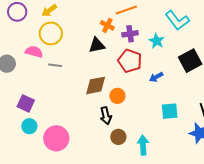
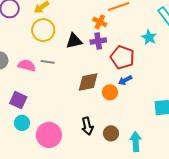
purple cross: (130, 34) -> (98, 41), moved
black triangle: (97, 45) -> (74, 41), moved
pink semicircle: (34, 52) -> (27, 65), moved
blue arrow: (156, 77) -> (125, 80), moved
black arrow: (106, 116) -> (87, 126), moved

